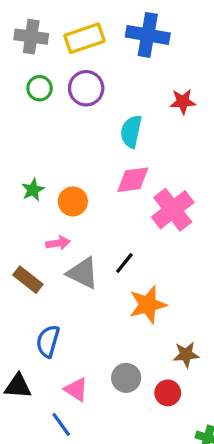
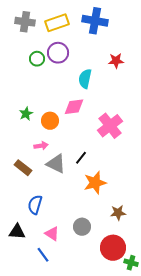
green circle: (40, 88) -> (37, 59), moved
pink diamond: (133, 180) -> (74, 107), moved
red circle: (168, 393) -> (113, 248), moved, size x1.6

